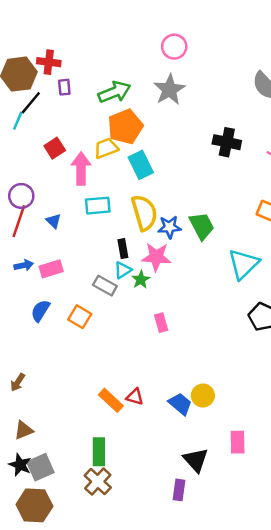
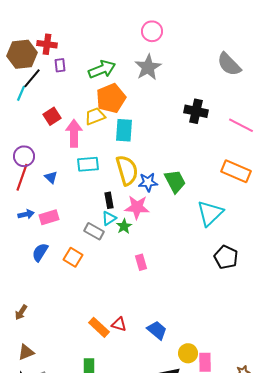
cyan rectangle: (141, 165) -> (124, 130), turned 30
yellow circle: (203, 396) -> (188, 353), moved

